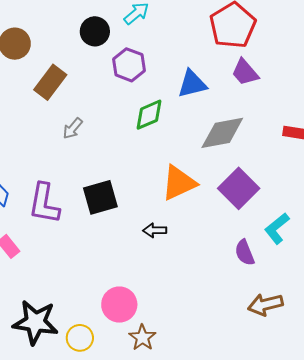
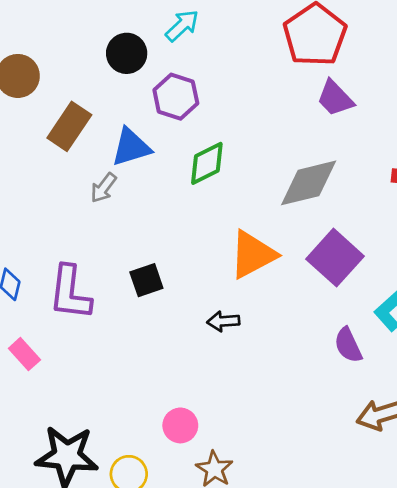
blue triangle: (192, 84) -> (131, 147), moved
black square: (100, 197) -> (146, 280), size x0.7
pink circle: (119, 305) -> (180, 425), size x0.7

